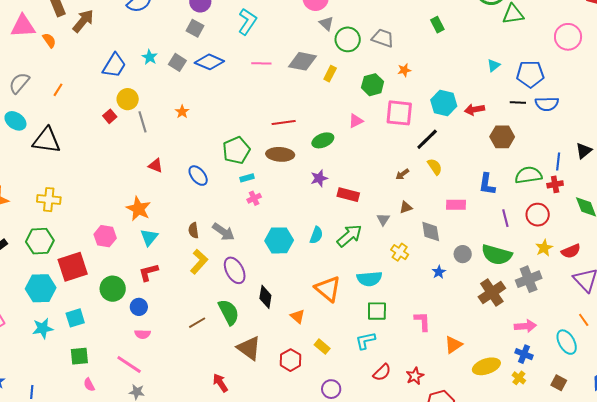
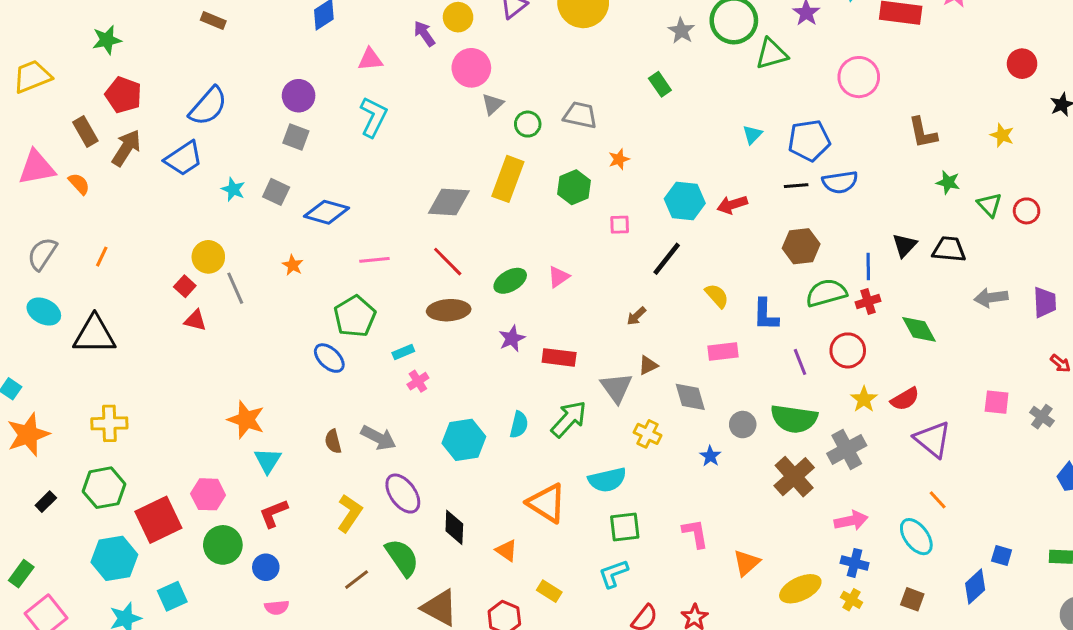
gray triangle: (326, 23) -> (493, 104), turned 42
green circle: (348, 39) -> (528, 124), size x0.7
gray diamond: (303, 61) -> (449, 202), moved
blue diamond: (209, 62) -> (326, 212), moved
pink line: (261, 63) -> (374, 260), moved
blue trapezoid: (114, 65) -> (183, 158), moved, turned 32
yellow rectangle: (330, 74) -> (508, 179), size x1.8
pink square: (399, 113) -> (620, 225), size x0.5
pink triangle: (356, 121) -> (559, 277), moved
red line: (284, 123) -> (448, 262), turned 60
brown hexagon: (502, 137) -> (801, 246), moved
green pentagon: (236, 150) -> (355, 316), moved
red triangle: (155, 166) -> (195, 320), moved
yellow semicircle: (435, 167) -> (717, 296), moved
gray triangle: (383, 219) -> (616, 388), size x1.6
pink hexagon: (105, 236) -> (208, 494), moved
yellow L-shape: (199, 262) -> (350, 513), moved

